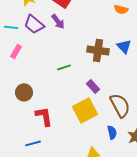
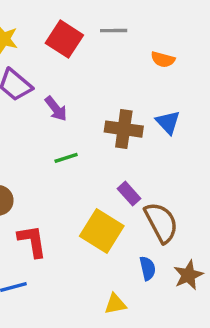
purple arrow: (58, 21) -> (56, 109), moved
purple rectangle: (93, 86) -> (129, 194), moved
yellow square: (85, 110) -> (102, 231), turned -30

